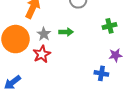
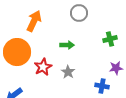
gray star: (44, 34) -> (68, 72), moved

